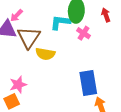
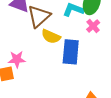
blue rectangle: (88, 83) -> (71, 52), moved

